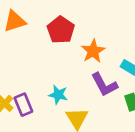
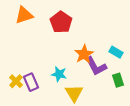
orange star: (93, 51) -> (84, 54), moved

